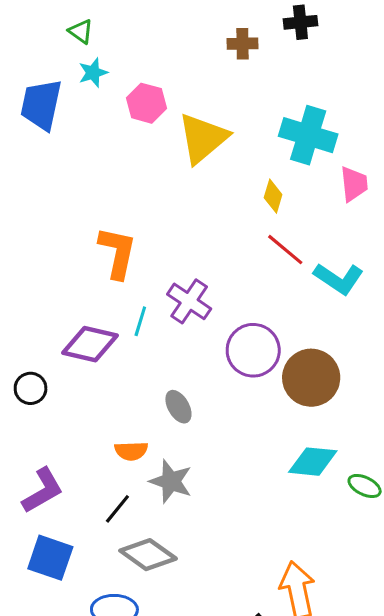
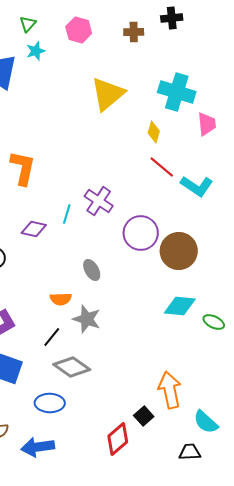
green triangle: (81, 31) -> (28, 24), turned 36
pink hexagon: (146, 103) -> (79, 30), moved
orange L-shape: (117, 253) -> (23, 168), moved
purple diamond: (90, 344) -> (34, 229), size x0.7

